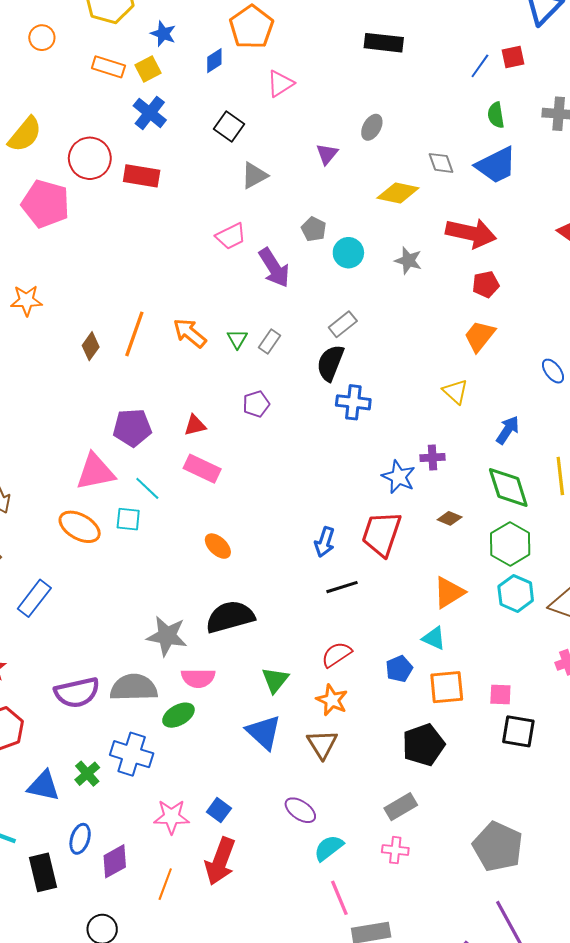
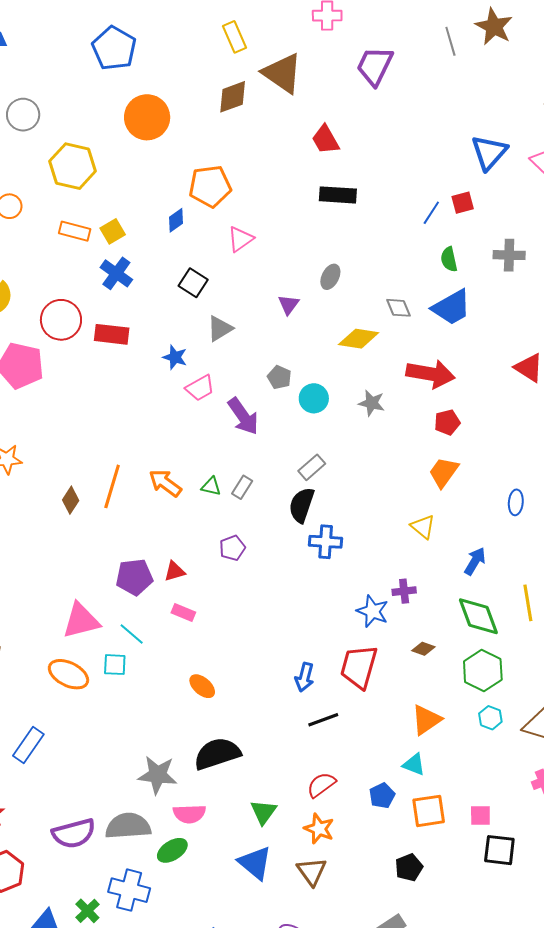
orange pentagon: (251, 27) -> (210, 186), turned 30
blue star: (163, 34) -> (175, 357), moved
green triangle: (237, 339) -> (211, 486), turned -45
blue ellipse: (553, 371) -> (516, 502), turned 45
purple pentagon: (132, 428) -> (134, 577), moved
pink rectangle: (202, 469) -> (183, 613), size x0.7
cyan hexagon: (516, 593) -> (490, 718), size x0.7
black pentagon: (423, 745) -> (409, 867), size x0.7

